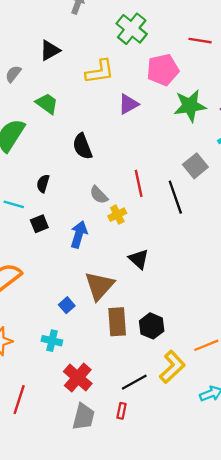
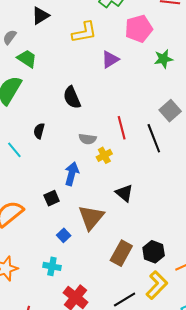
green trapezoid: (47, 104) -> (27, 59), moved
green star: (190, 106) -> (163, 59), size x0.7
gray semicircle: (99, 195) -> (88, 139), turned -36
cyan line: (14, 204) -> (14, 150), turned 36
black square: (39, 224) -> (52, 198), moved
brown rectangle: (117, 322) -> (121, 253), moved, turned 35
black hexagon: (152, 326) -> (154, 252), moved

